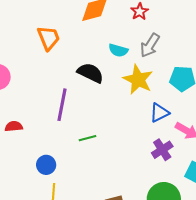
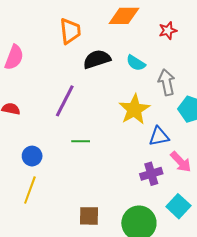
gray arrow: (150, 45) -> (167, 82), moved, turned 120
black semicircle: (90, 73) -> (97, 59), moved, turned -60
yellow star: (138, 80) -> (134, 109), moved

